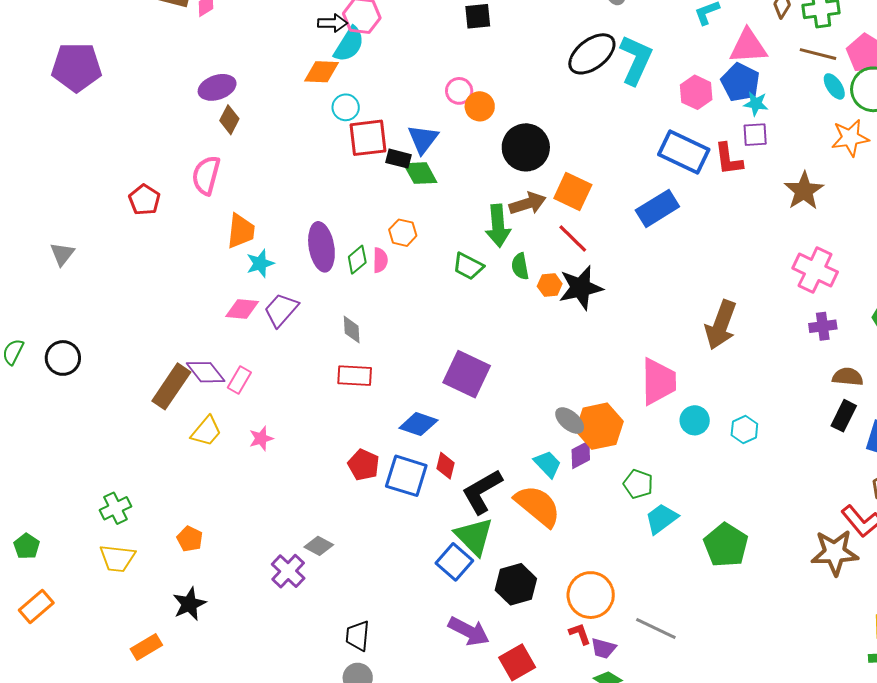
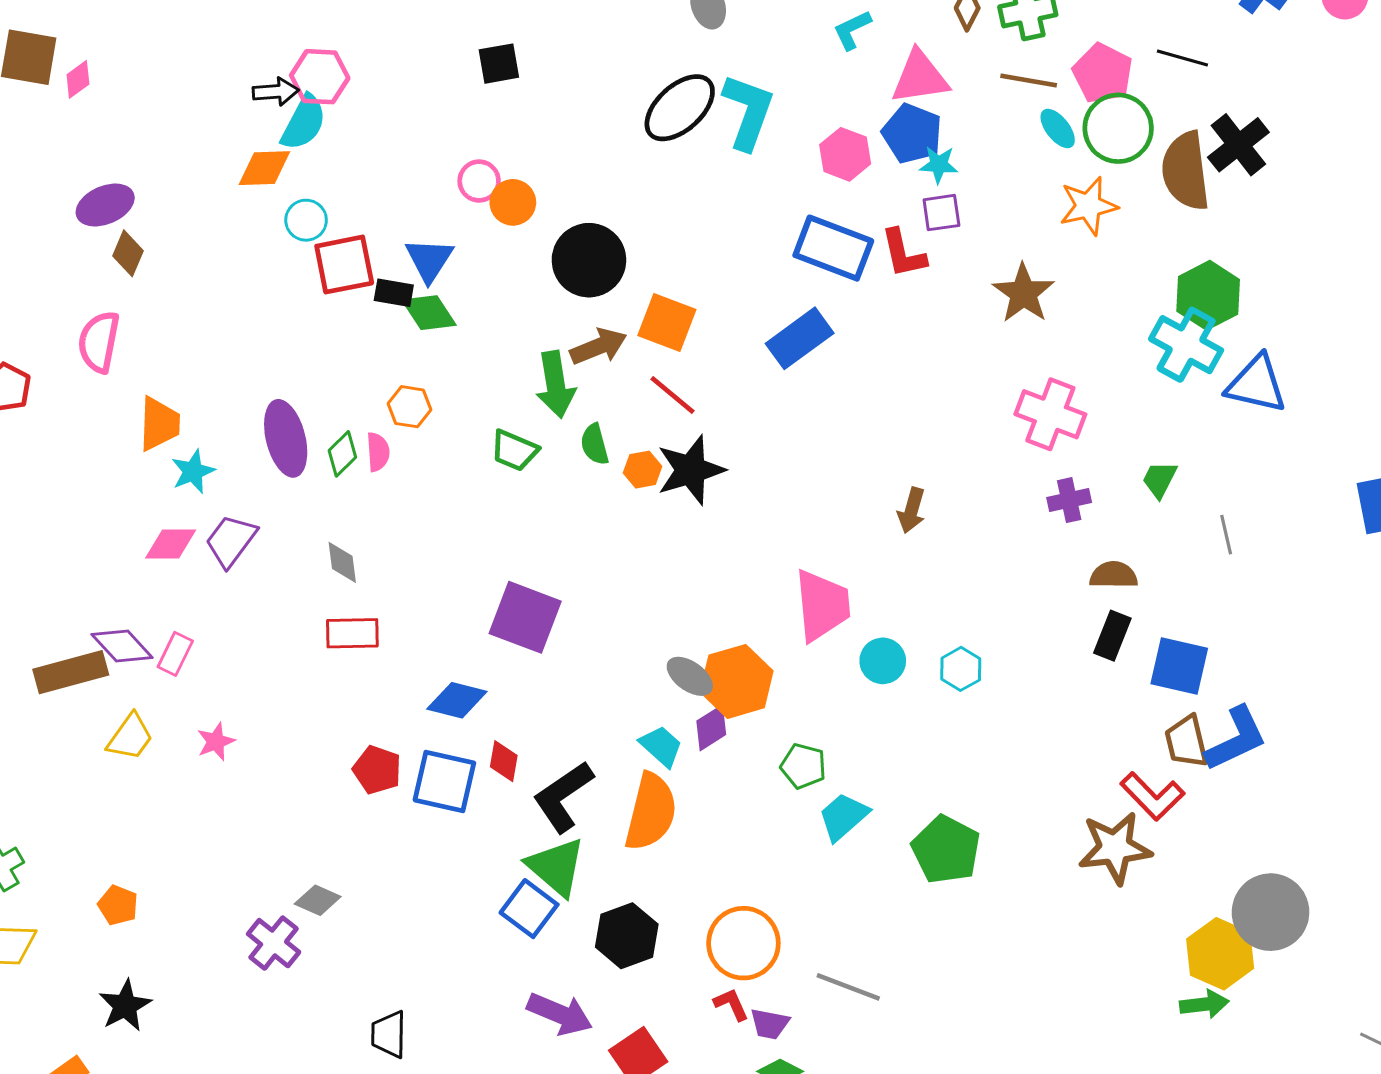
brown arrow: (721, 325) -> (912, 510), size x0.6
brown rectangle: (171, 386) -> (71, 672), turned 45
orange semicircle: (538, 506) -> (651, 812), turned 69

